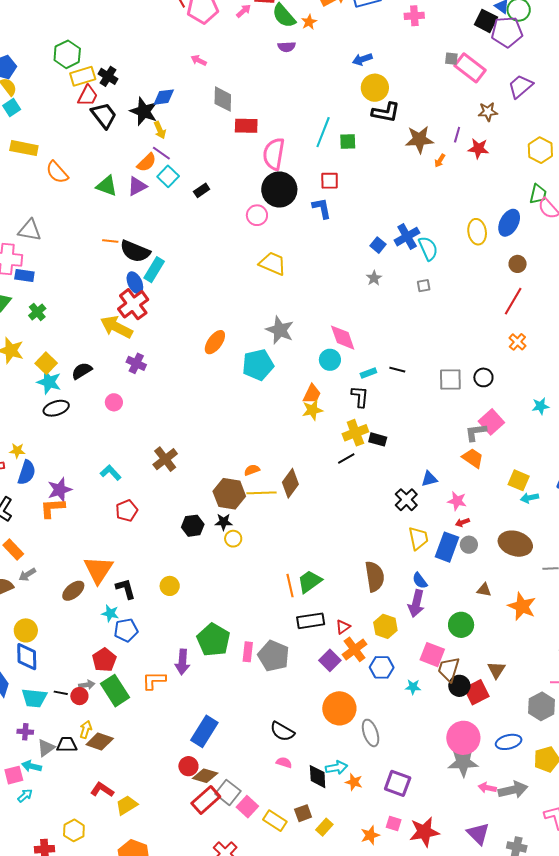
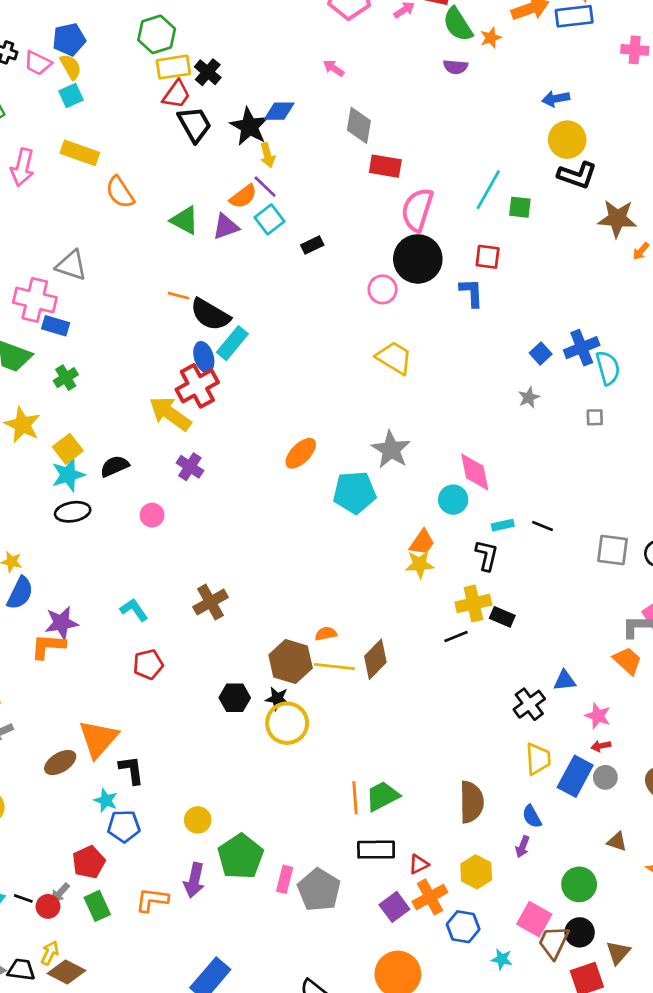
cyan star: (49, 382) -> (68, 475), turned 30
yellow circle: (233, 539) -> (287, 723), size x1.8
yellow circle: (170, 586) -> (198, 820), moved
purple arrow: (416, 603) -> (523, 847), size x0.6
gray arrow: (87, 685) -> (60, 893), turned 133
black circle: (459, 686) -> (580, 932), moved
green rectangle: (115, 691) -> (97, 906), size x0.7

